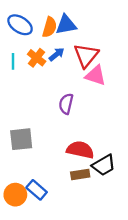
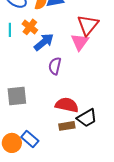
blue arrow: (57, 54) -> (44, 42), moved, size x1.5
red triangle: (86, 55) -> (88, 25), moved
pink triangle: (96, 75) -> (80, 42), turned 48

